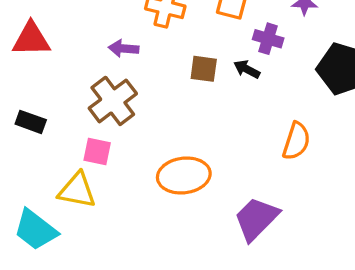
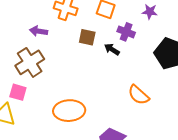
brown square: (204, 69) -> (87, 37), moved
orange semicircle: (296, 141) -> (139, 95), turned 110

